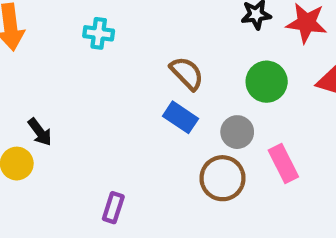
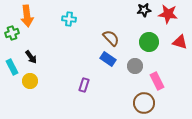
black arrow: (40, 132) -> (31, 57), moved
brown circle: (223, 178) -> (144, 103), moved
purple rectangle: (113, 208) -> (84, 85), moved

